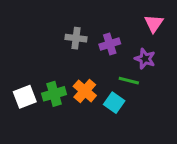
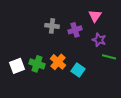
pink triangle: (154, 23) -> (95, 16), moved
green line: (129, 81) -> (109, 57), moved
green cross: (54, 94) -> (37, 64), turned 35

